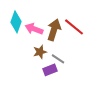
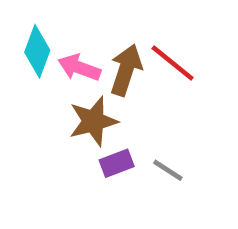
brown star: (40, 52) -> (93, 121), size x1.5
gray line: (58, 59) -> (168, 170), moved

